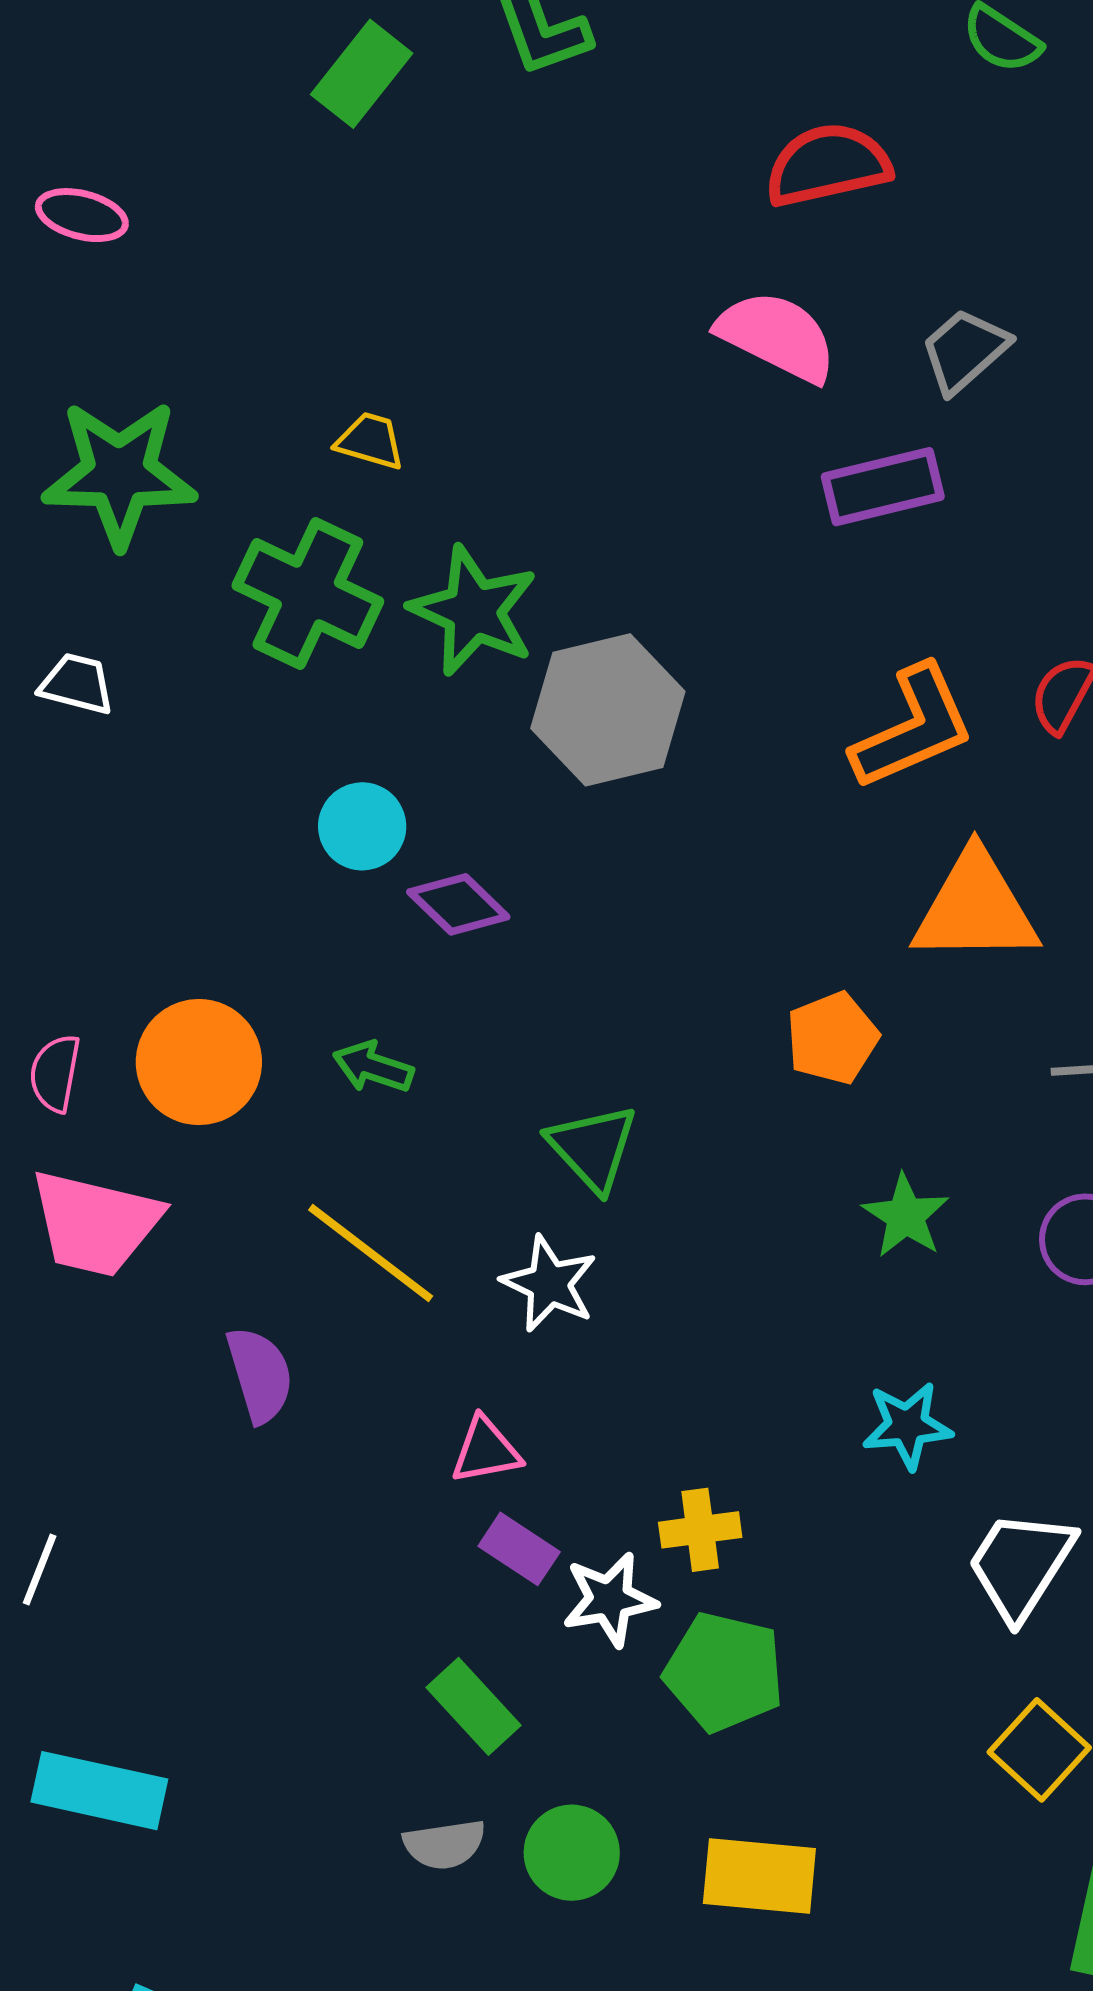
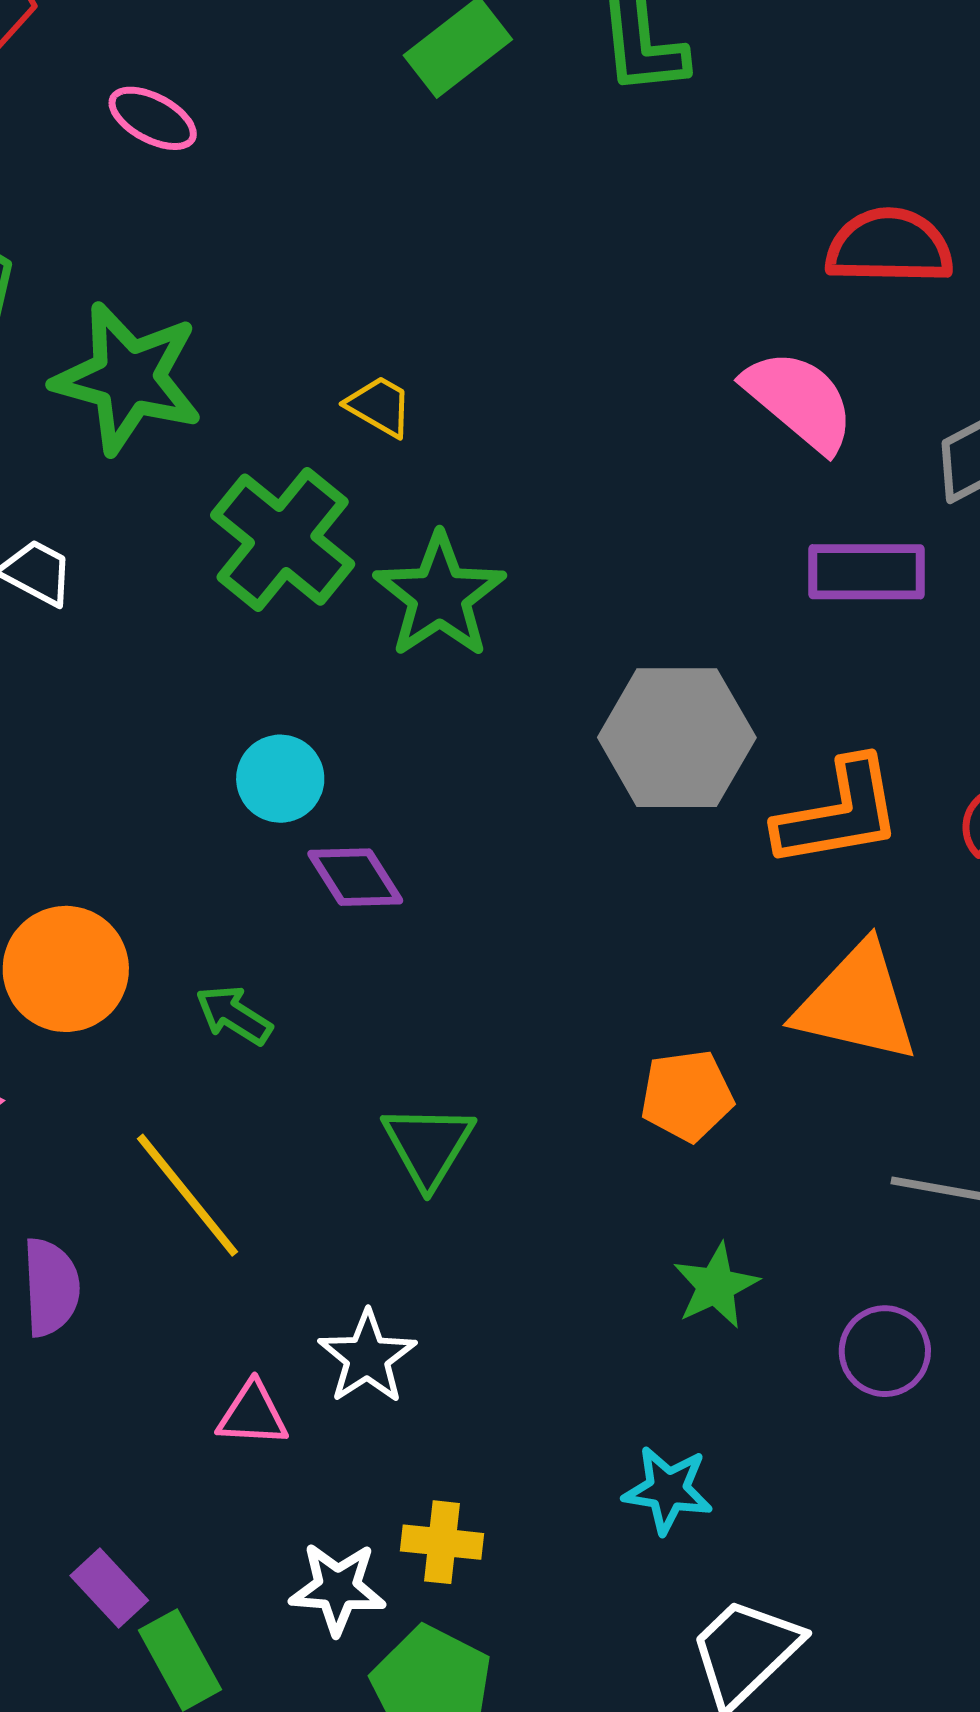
gray hexagon: (608, 710) -> (677, 738), moved
white star: (549, 1284) -> (367, 1357), moved
purple rectangle: (519, 1549) -> (109, 1588), moved

